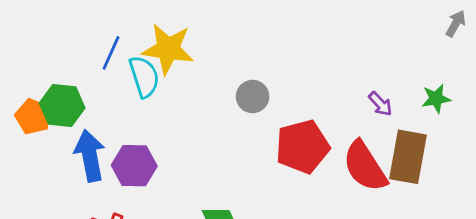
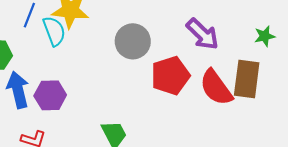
gray circle: (253, 96) -> (133, 41), size x1.5
purple arrow: (380, 104) -> (202, 34), moved, size x1.8

